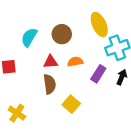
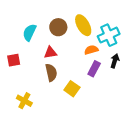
yellow ellipse: (99, 24) -> (83, 25), moved
orange semicircle: (75, 62) -> (91, 50), moved
purple rectangle: (98, 74) -> (94, 69), moved

